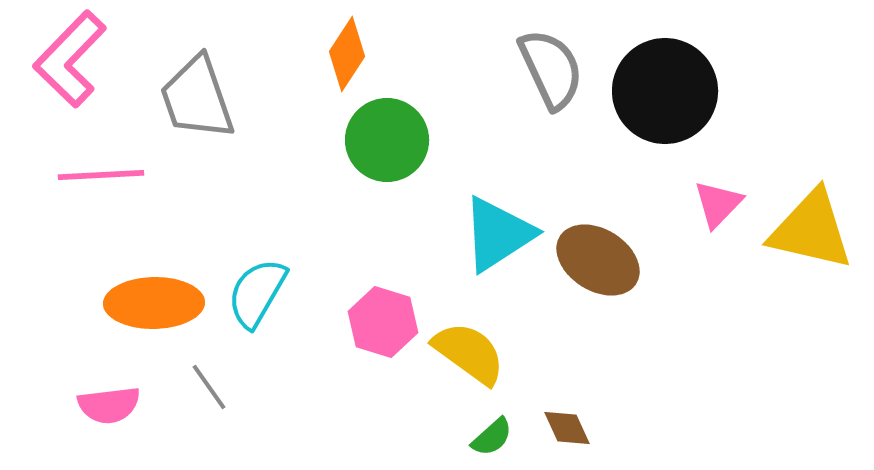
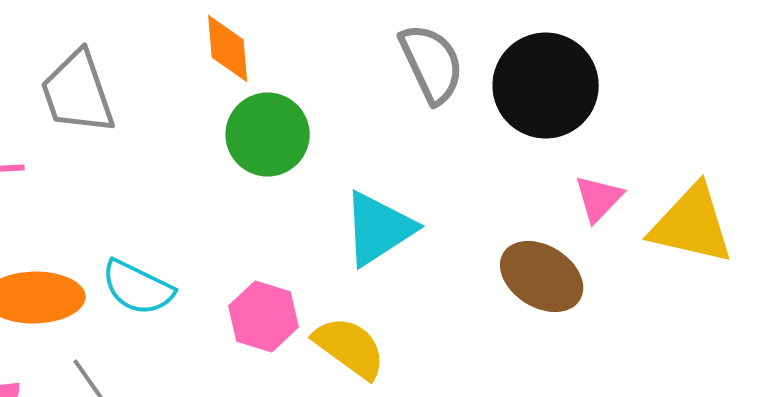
orange diamond: (347, 54) -> (228, 49), turned -38
brown ellipse: (598, 260) -> (542, 277), moved
cyan semicircle: (257, 293) -> (138, 288), turned -94

